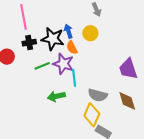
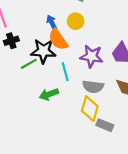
black star: (53, 39) -> (43, 51), moved
orange semicircle: (72, 48) -> (58, 39), size x1.5
purple star: (63, 64) -> (91, 56), moved

